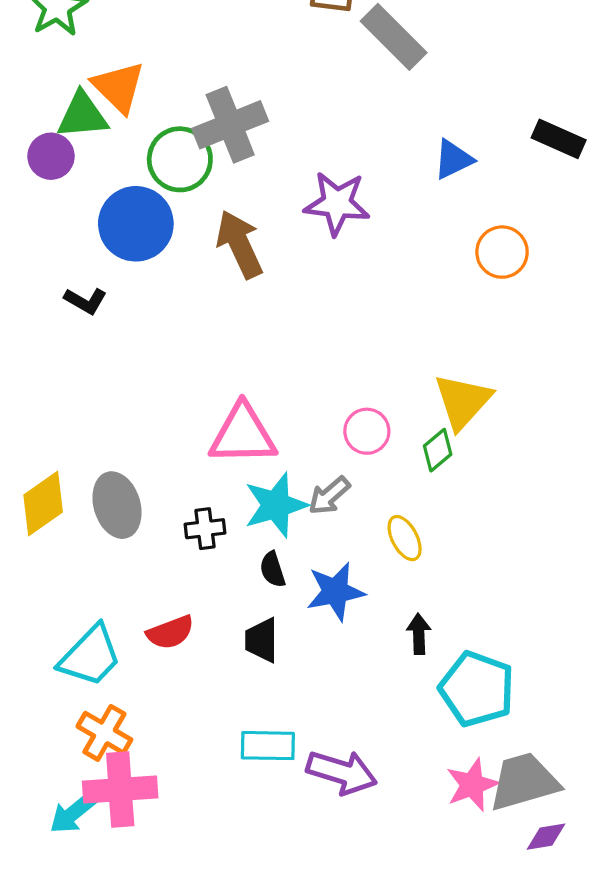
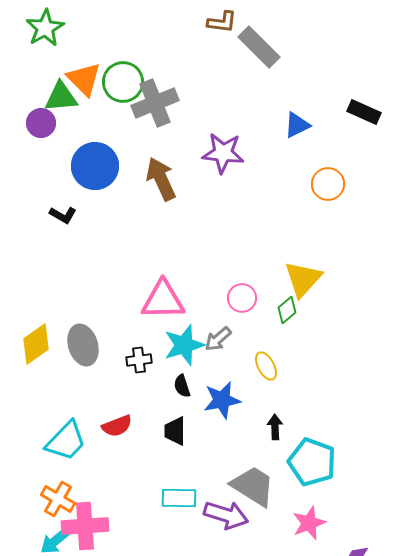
green circle: (180, 159) -> (123, 82), moved
orange cross: (104, 733) -> (58, 499), moved
gray trapezoid: (524, 782) -> (253, 486), moved, turned 48

